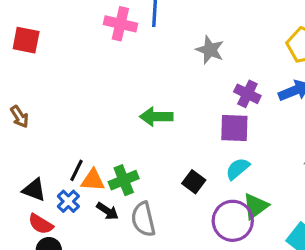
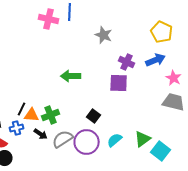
cyan semicircle: (238, 169) -> (115, 140), moved
blue cross: (68, 201) -> (17, 128), turned 32
green triangle: (256, 206) -> (143, 139), moved
gray semicircle: (143, 219) -> (63, 139), turned 70
purple circle: (233, 221) -> (87, 142), moved

